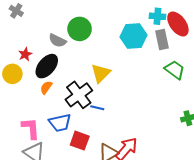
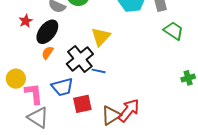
yellow circle: (12, 74) -> (16, 79), moved
red square: (80, 141) -> (82, 104), turned -30

